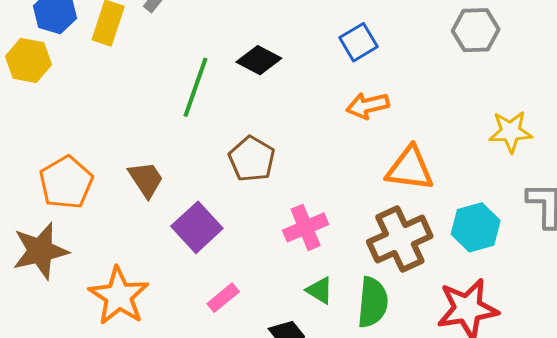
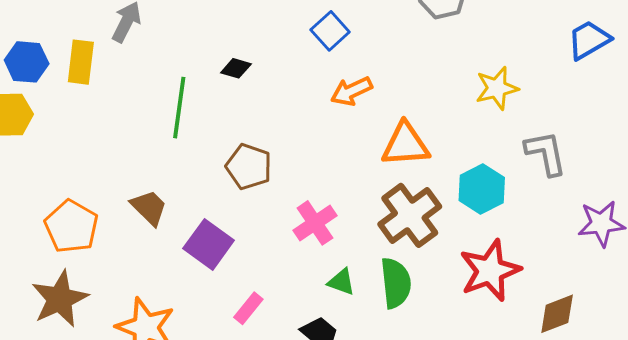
black diamond: (259, 60) -> (236, 68), size x0.7

